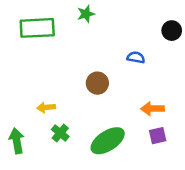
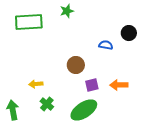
black circle: (172, 31) -> (129, 33), moved
purple square: (158, 136) -> (92, 85), moved

